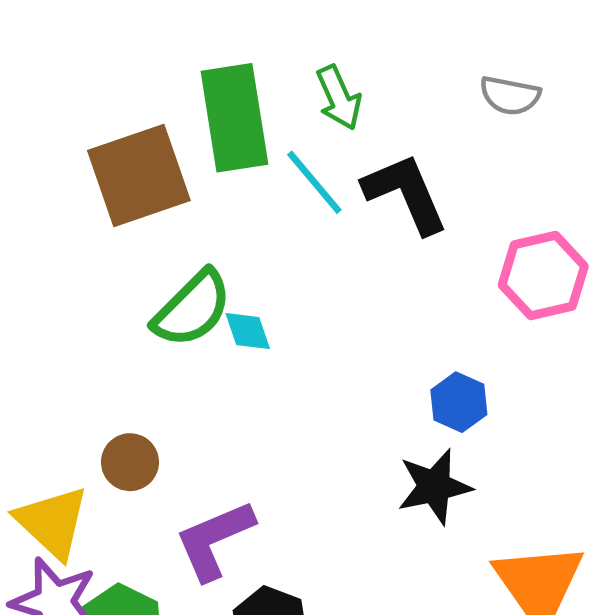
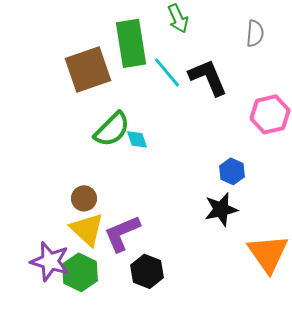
gray semicircle: (510, 96) -> (255, 33), turned -96
green arrow: (339, 98) -> (178, 18), moved
yellow triangle: (52, 522) -> (87, 229), moved

